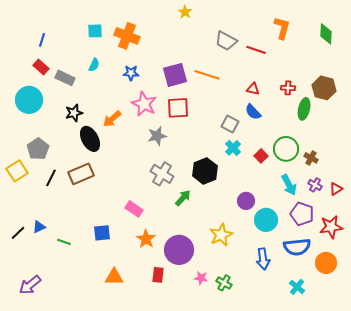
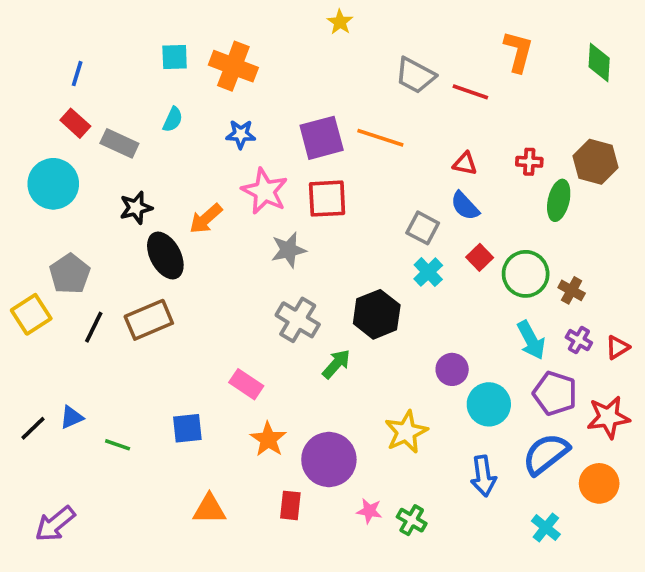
red square: (261, 156) -> (480, 257), moved
blue semicircle: (297, 247) -> (546, 454), turned 148

